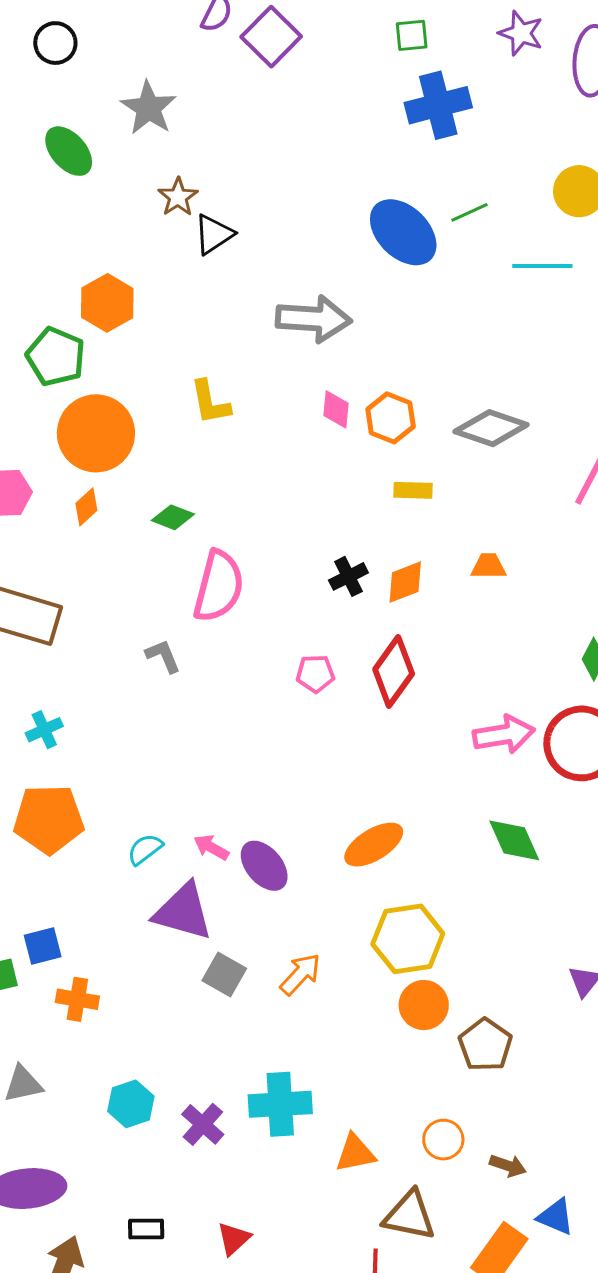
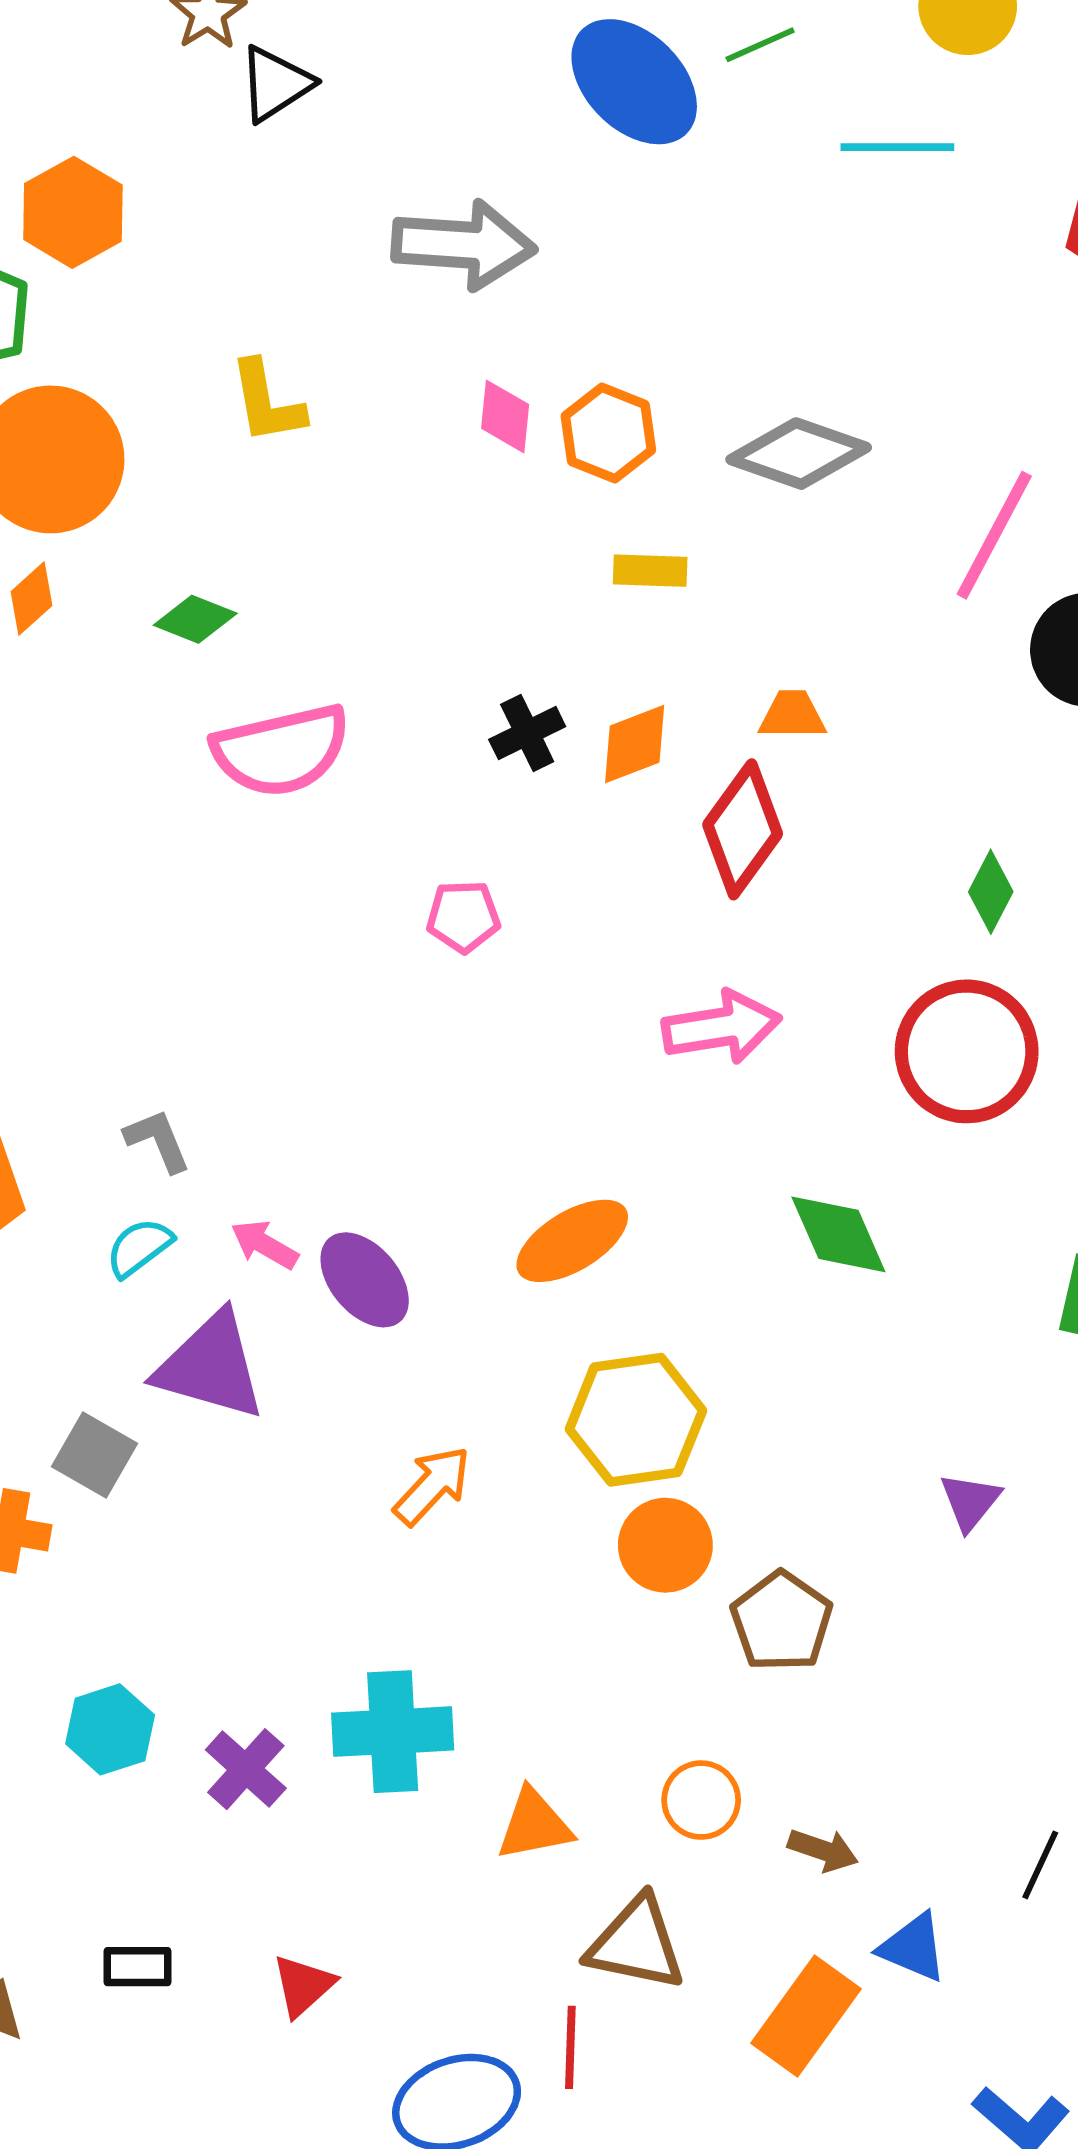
pink semicircle: (219, 586) -> (281, 750), turned 62
gray L-shape: (163, 656) -> (158, 1141), moved
red diamond: (394, 671) -> (743, 829), moved
pink arrow: (504, 735) -> (722, 1027), moved
gray square: (224, 974) -> (95, 1455), moved

